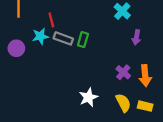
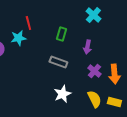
purple arrow: (136, 37) -> (87, 47), moved
gray rectangle: (63, 38) -> (58, 62), moved
green rectangle: (83, 40) -> (61, 34), moved

